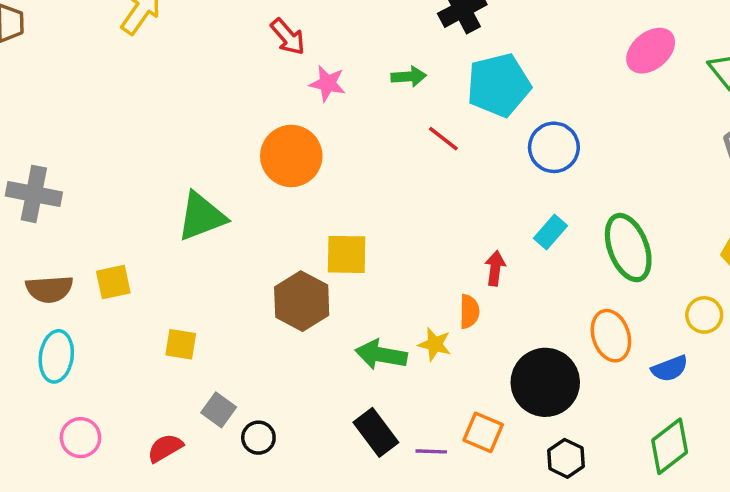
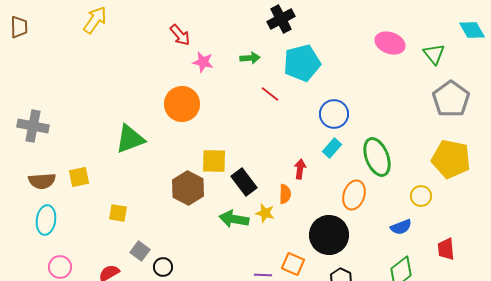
pink ellipse: (651, 51) -> (390, 43), turned 60
blue circle: (554, 147) -> (334, 114), moved
orange ellipse: (611, 336) -> (354, 195), moved, turned 36
black rectangle: (376, 432) -> (244, 182), moved

